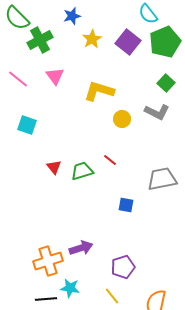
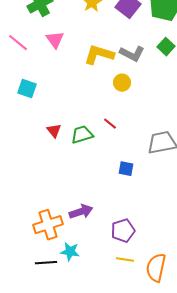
gray L-shape: (157, 112) -> (132, 54), moved
yellow line: (112, 296) -> (125, 260), moved, turned -42

